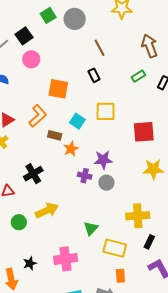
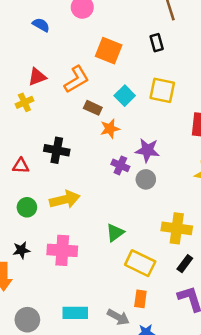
black cross: (33, 174) -> (57, 150), turned 30
pink cross: (66, 259) -> (62, 250), moved
black star: (30, 263) -> (21, 250), moved

